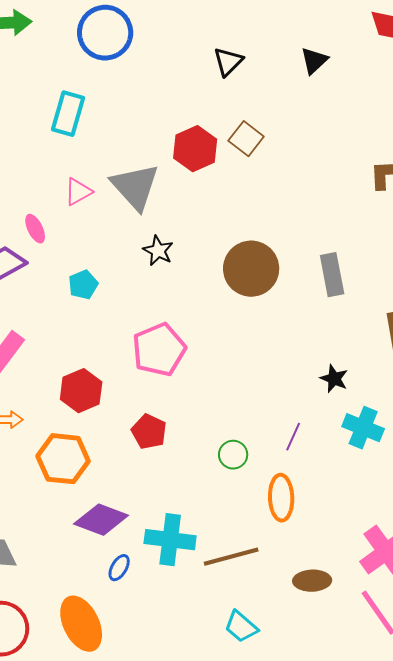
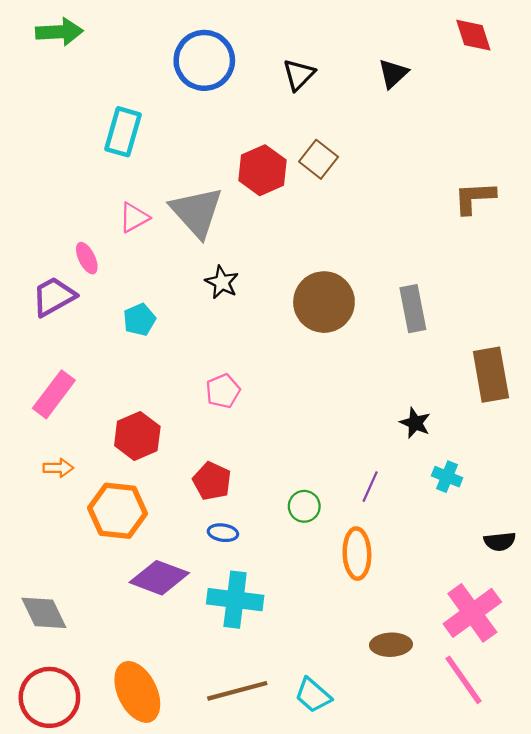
blue circle: (105, 33) -> (204, 60), moved
pink pentagon: (159, 350) -> (223, 391), size x0.6
cyan cross: (363, 428) -> (447, 477), size x0.7
brown line: (231, 557) -> (237, 691), moved
blue ellipse: (119, 568) -> (223, 533), moved, turned 68

